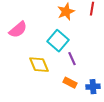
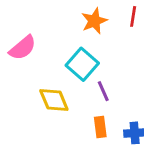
orange rectangle: (70, 83) -> (100, 127), turned 56

